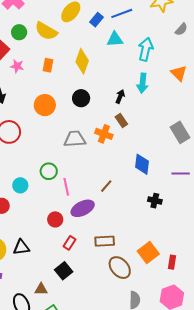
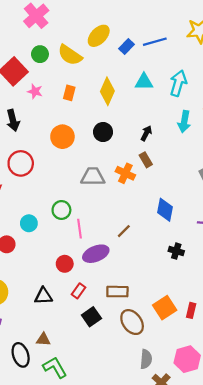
cyan triangle: (115, 39) -> (144, 82), moved
cyan arrow: (143, 83) -> (184, 122), moved
black triangle: (21, 247) -> (43, 296), moved
red rectangle: (172, 262) -> (191, 310), moved
black square: (64, 271) -> (91, 317), moved

